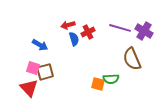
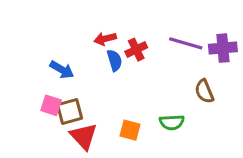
purple cross: (144, 31) -> (223, 48), turned -36
brown semicircle: (132, 59) -> (204, 91), size x0.7
orange square: (98, 84) -> (130, 130), moved
red triangle: (29, 88) -> (84, 136), moved

